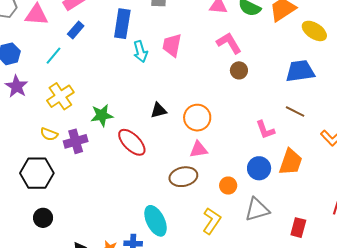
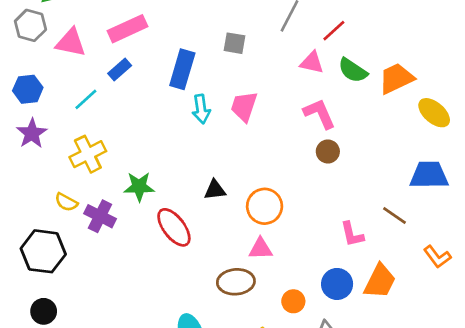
blue trapezoid: (300, 71) -> (429, 175), moved
purple cross: (76, 141) -> (100, 216), turned 35

